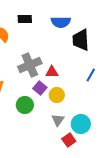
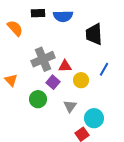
blue semicircle: (61, 22) -> (63, 16), moved
yellow circle: (57, 95) -> (81, 80), moved
gray triangle: (58, 120) -> (70, 106), moved

